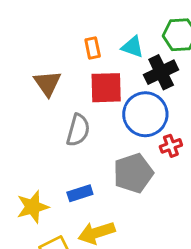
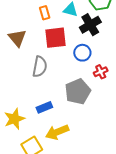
blue circle: (145, 114) -> (82, 53), size x0.6

